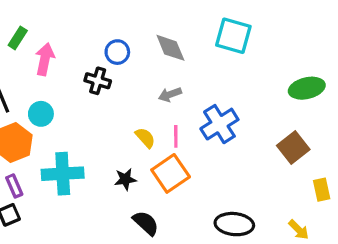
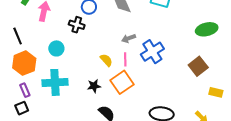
gray arrow: (170, 95) -> (129, 38), moved
cyan circle: (41, 114) -> (56, 48), moved
yellow rectangle: (322, 190) -> (216, 92), turned -64

